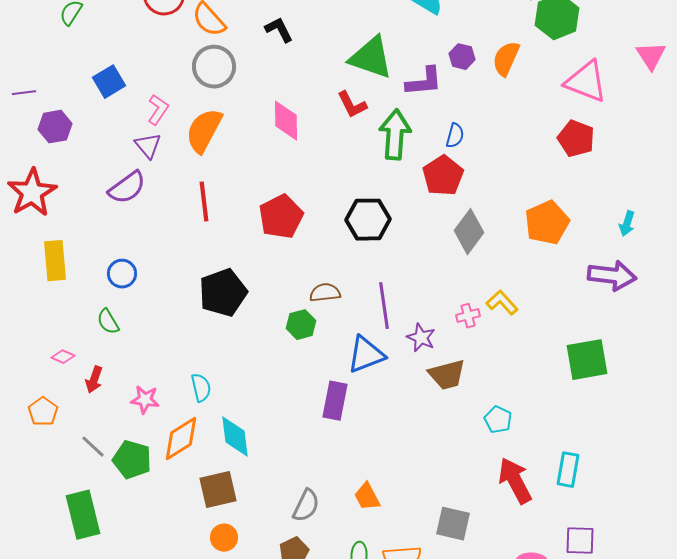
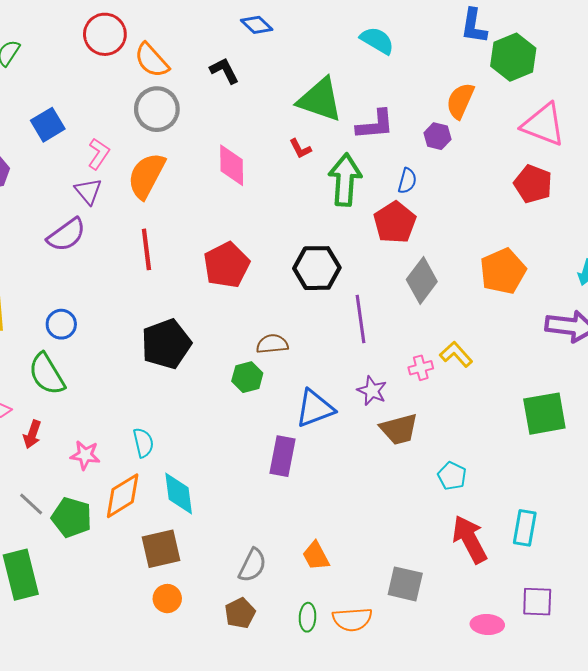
purple hexagon: (462, 57) -> (437, 136), moved
red L-shape: (352, 105) -> (300, 149), size x0.7
purple line: (384, 306) -> (361, 319), moved
green semicircle: (108, 322) -> (47, 374), size x1.6

